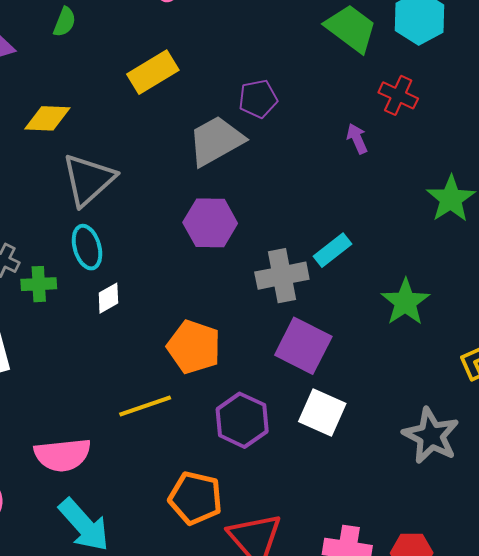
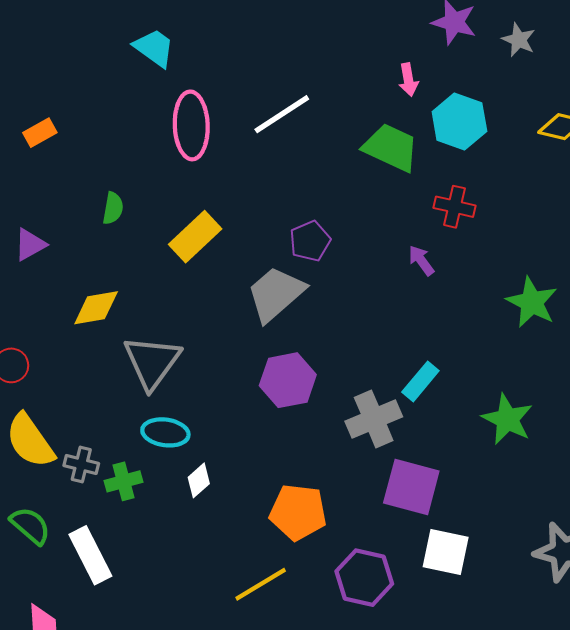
green semicircle: (65, 22) -> (113, 208), moved
cyan ellipse: (87, 247) -> (165, 432), turned -54

